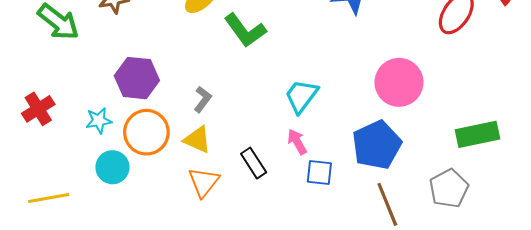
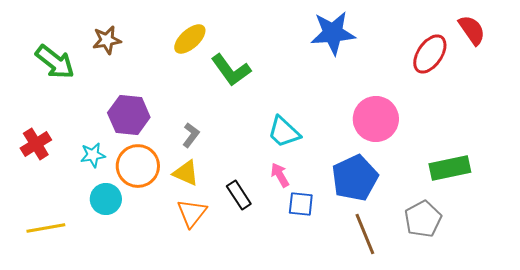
cyan trapezoid: (301, 96) -> (284, 132), turned -84

